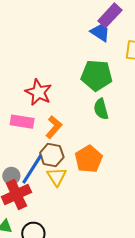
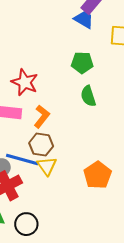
green pentagon: (97, 75) -> (82, 63), size x0.7
orange pentagon: (89, 159) -> (98, 175), moved
blue line: (32, 169) -> (22, 159), turned 76

